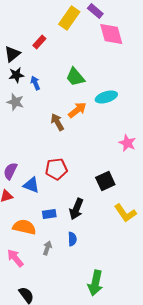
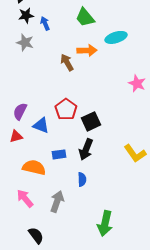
orange arrow: (77, 110) -> (87, 50), turned 36
red pentagon: (56, 169) -> (66, 109), turned -30
black square: (105, 181) -> (91, 121), moved
gray arrow: (47, 248) -> (57, 201), moved, size x1.5

